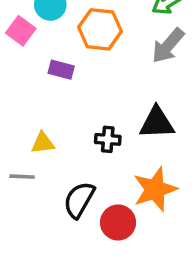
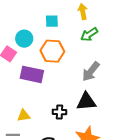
gray arrow: (168, 46) -> (91, 71), moved
purple rectangle: (61, 70) -> (32, 74), size x1.6

